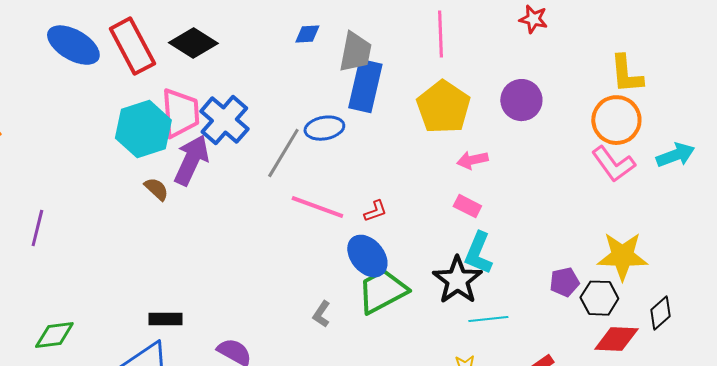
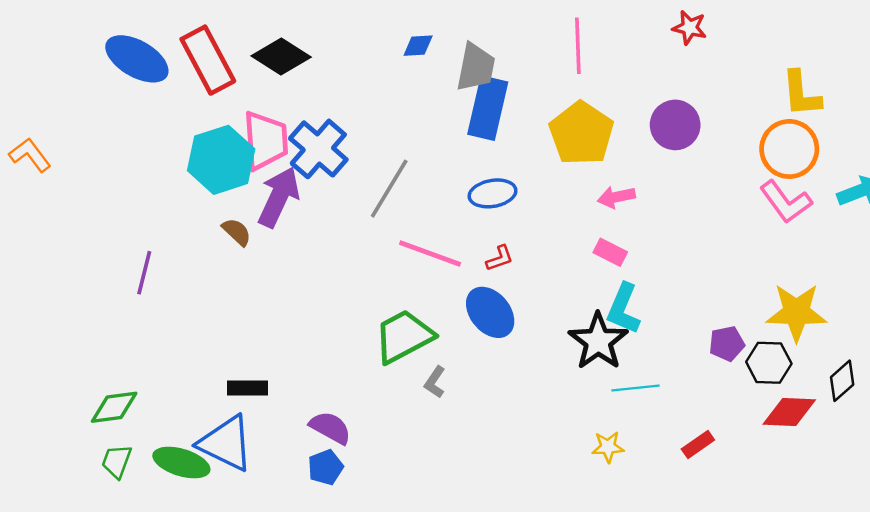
blue ellipse: (324, 128) -> (493, 193), moved
purple line: (37, 228) -> (144, 273), moved
green trapezoid: (382, 291) -> (404, 336), moved

